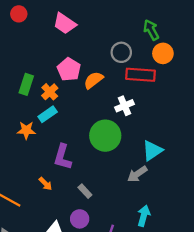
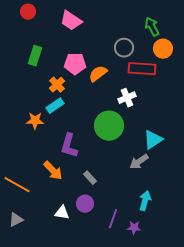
pink pentagon: (69, 69) -> (75, 64), turned -30
green rectangle: (26, 84) -> (35, 56), moved
orange arrow: (45, 184) -> (53, 171), size x1.5

